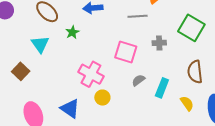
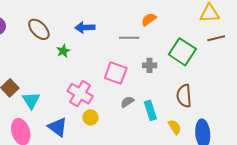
cyan triangle: (40, 44) -> (31, 100), moved
cyan rectangle: (162, 88) -> (150, 110), turned -42

